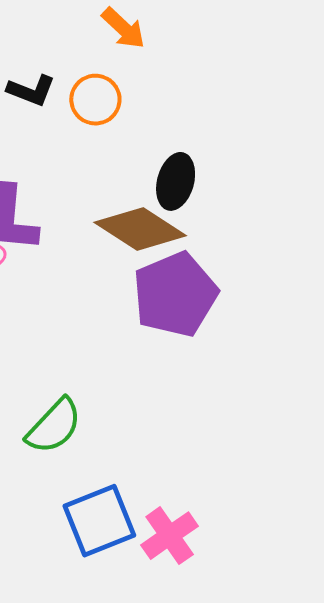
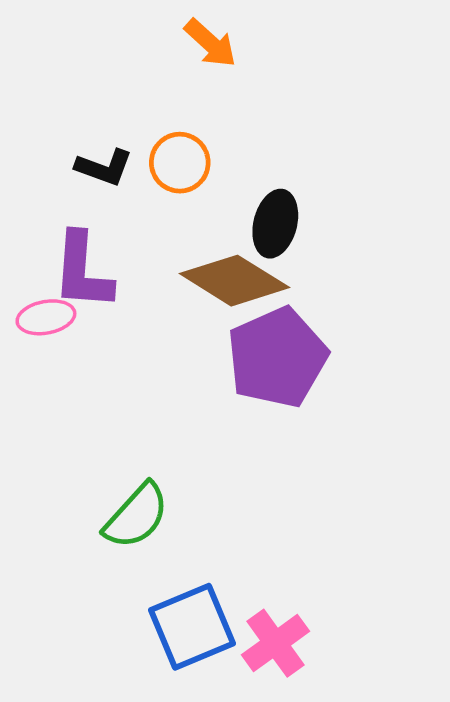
black L-shape: (31, 90) -> (104, 167), moved
orange circle: (95, 100) -> (180, 163), moved

